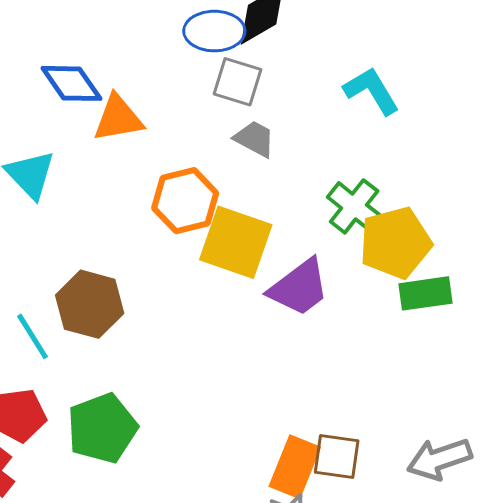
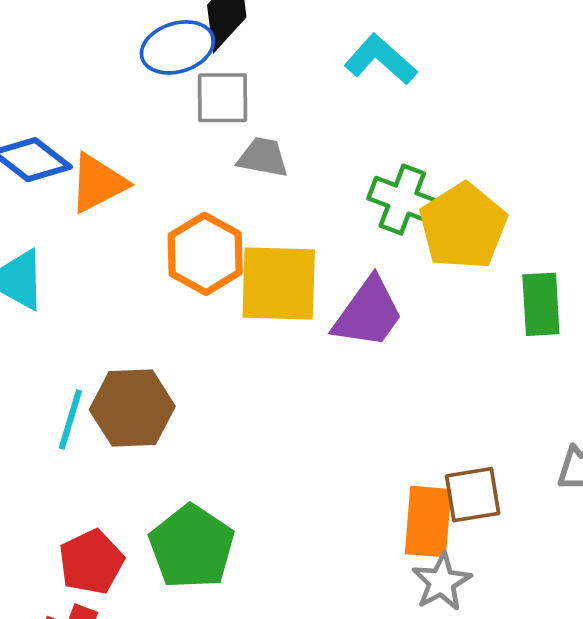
green rectangle: (425, 293) -> (541, 304), moved, turned -68
cyan line: (33, 336) -> (70, 419), moved, turned 66

